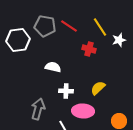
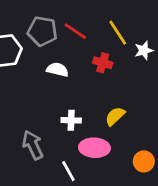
white semicircle: (53, 67) -> (57, 70), moved
gray arrow: (38, 109) -> (33, 145), turned -40

